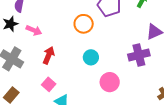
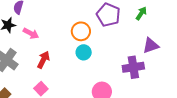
cyan circle: (91, 57) -> (84, 52), moved

